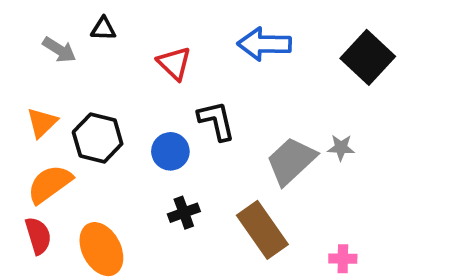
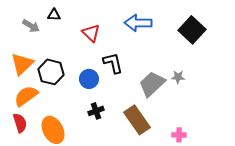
orange triangle: (42, 123) -> (22, 64), size x1.4

